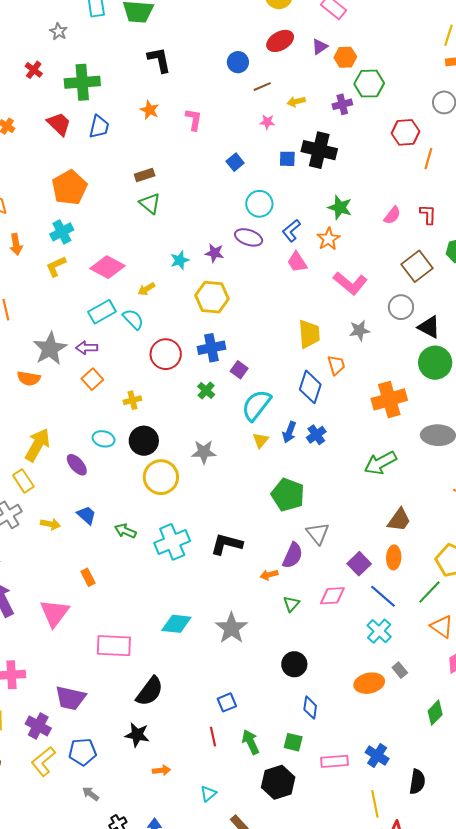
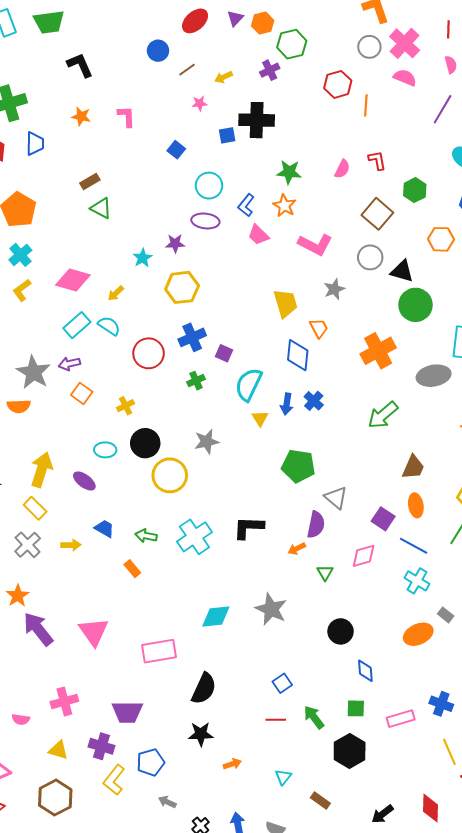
green cross: (206, 390) -> (196, 381), turned 36
orange rectangle: (88, 577) -> (132, 569), moved
red line: (213, 737) -> (276, 720), turned -66

